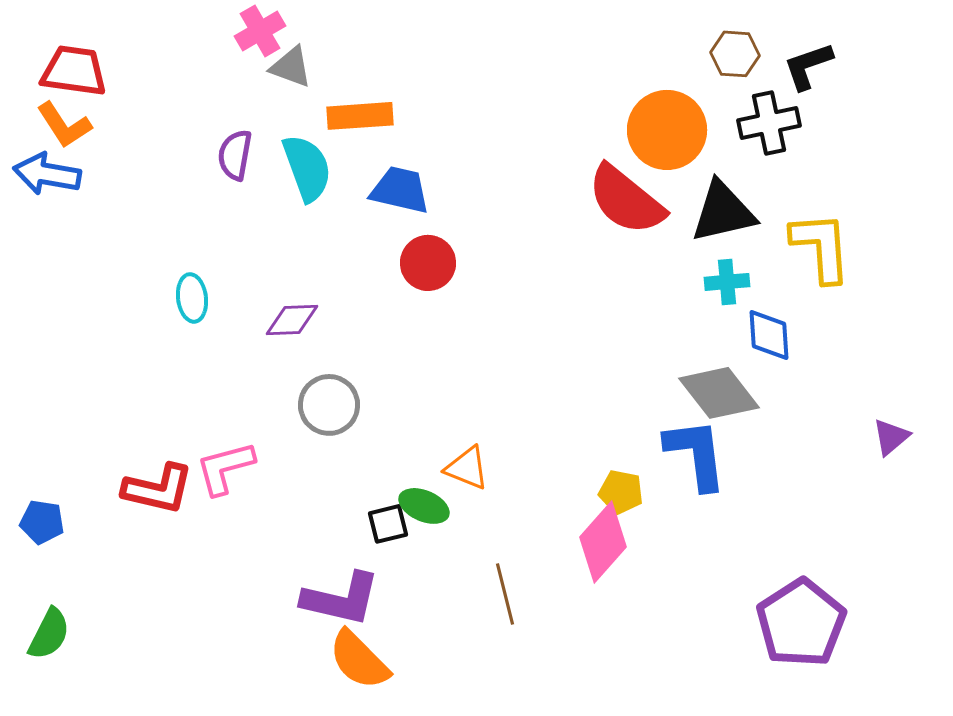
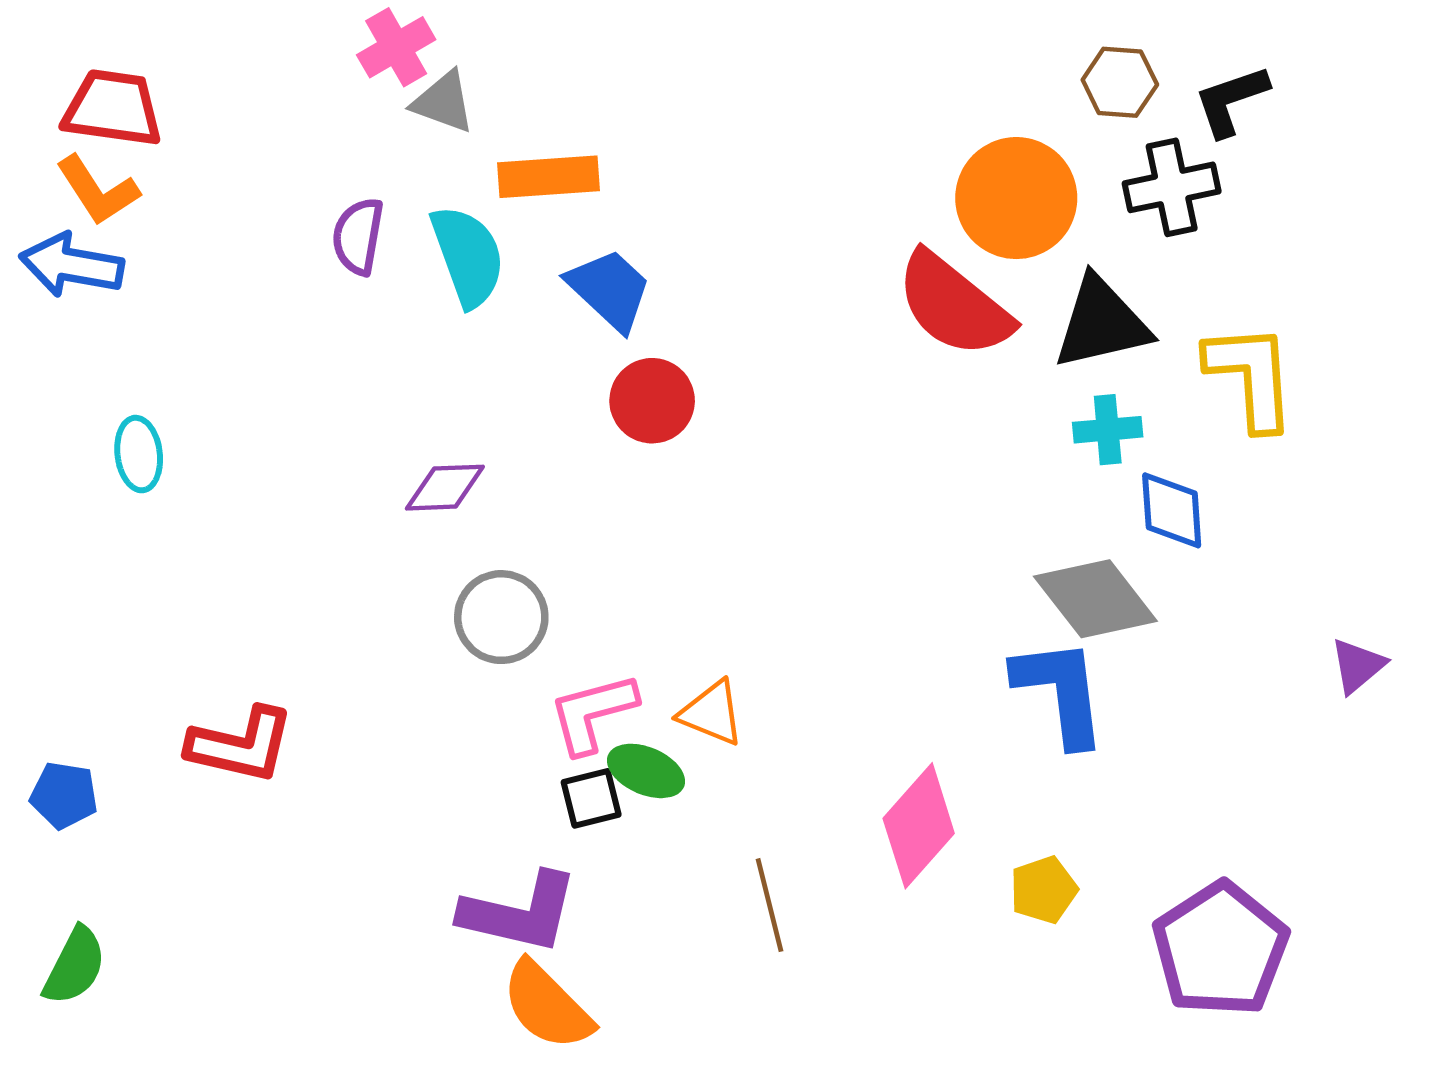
blue trapezoid: (400, 190) -> (609, 289), turned 30
cyan ellipse: (192, 298) -> (139, 454), moved
pink L-shape: (225, 468) -> (593, 713), moved
yellow pentagon: (621, 492) -> (1044, 890), moved, turned -30

